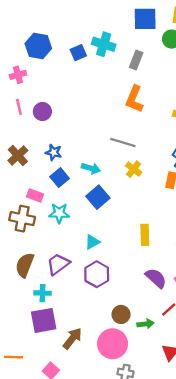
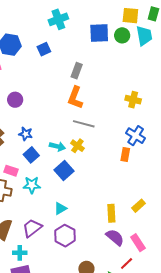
blue square: (145, 19) -> (99, 33), moved
cyan cross: (104, 44) -> (58, 19), moved, turned -36
gray rectangle: (136, 60) -> (77, 71), moved
orange L-shape: (134, 99) -> (75, 98), moved
yellow cross: (134, 169) -> (77, 146), moved
yellow rectangle: (145, 235) -> (111, 213), moved

